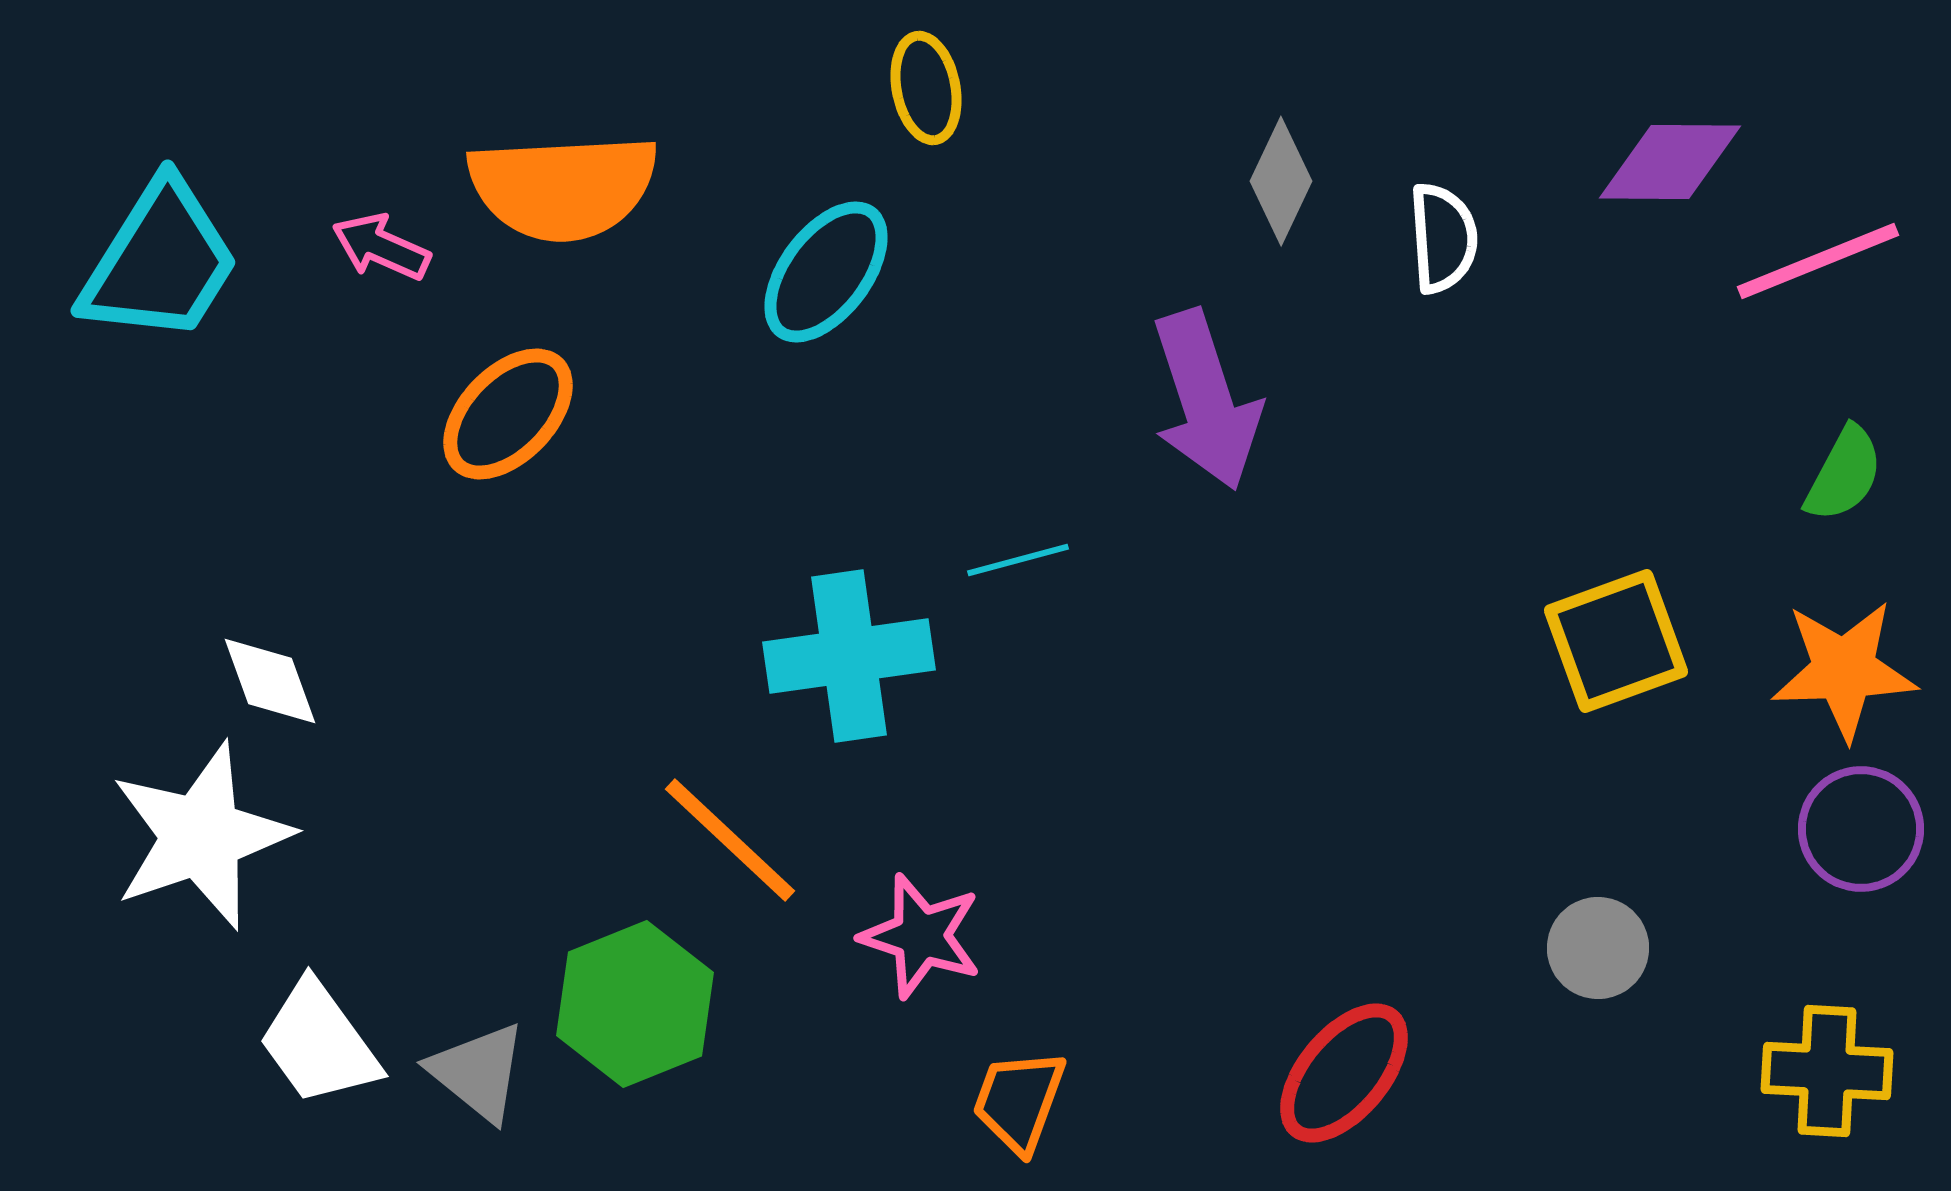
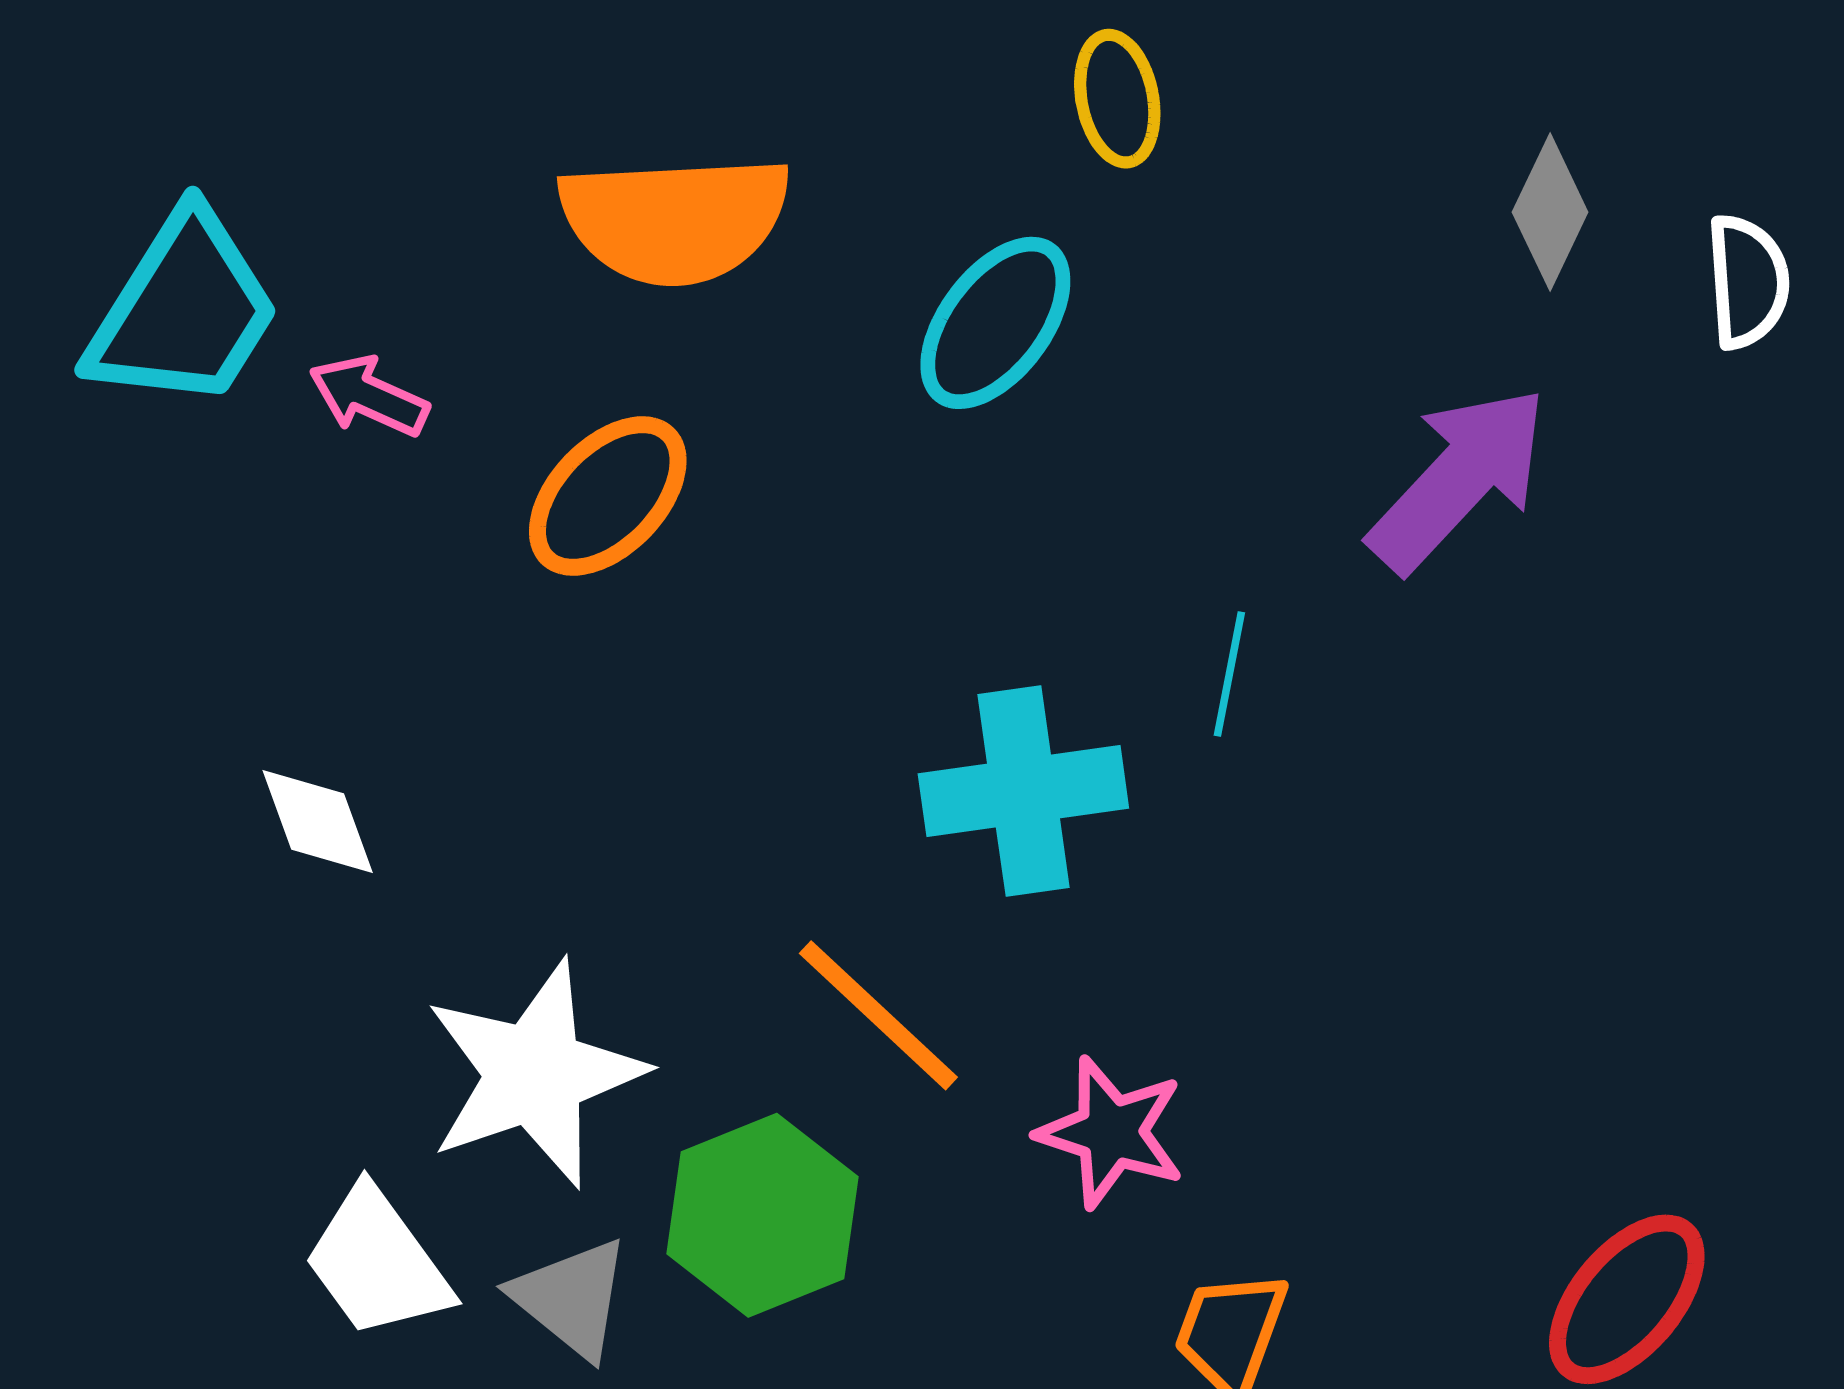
pink arrow: (381, 247) -> (369, 396), moved
purple arrow: (1206, 400) -> (1459, 479), turned -119
cyan line: (1018, 560) -> (1229, 674), turned -64
white star: (201, 836) -> (535, 1074), moved

